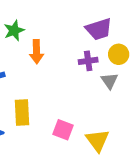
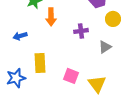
purple cross: (88, 61) -> (81, 31), moved
gray triangle: (109, 81) -> (105, 47), moved, turned 32

